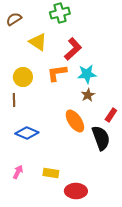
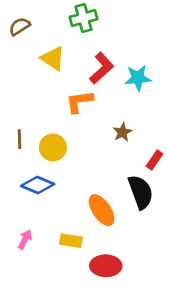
cyan star: (87, 74) -> (138, 78), moved
yellow circle: (23, 77) -> (53, 147), moved
orange ellipse: (75, 121) -> (102, 210), moved

